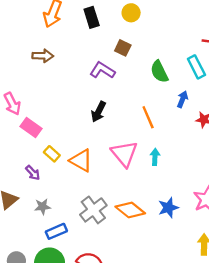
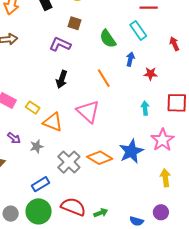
yellow rectangle: (52, 154) -> (33, 108), moved
cyan arrow: (155, 157) -> (145, 108), moved
gray star: (42, 207) -> (37, 146), moved
blue star: (168, 208) -> (131, 151), size x1.4

